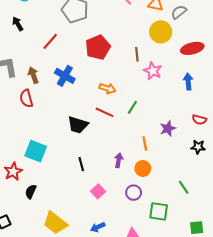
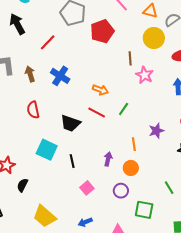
black arrow: (18, 24) -> (17, 24), size x1.5
red pentagon: (98, 47) -> (102, 31), moved
red semicircle: (26, 98) -> (33, 110), moved
cyan square: (36, 151) -> (47, 150), moved

